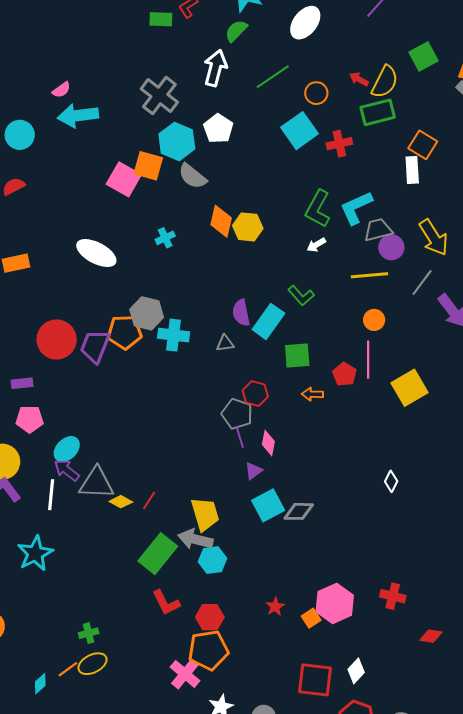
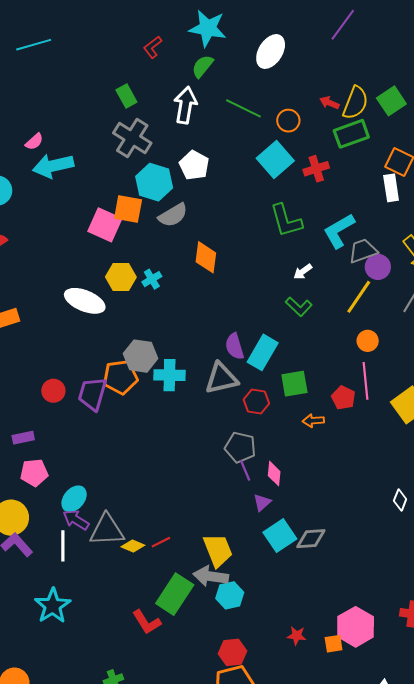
green rectangle: (161, 19) -> (126, 96), moved, turned 65
green square: (423, 57) -> (391, 101), moved
green line: (273, 77) -> (243, 108), turned 66
gray semicircle: (192, 176) -> (173, 215), turned -64
green L-shape: (318, 209) -> (286, 221), moved, turned -39
yellow hexagon: (248, 227) -> (121, 277), moved
yellow line: (369, 275) -> (359, 297), turned -45
green L-shape: (301, 296) -> (299, 307), moved
red circle: (57, 339) -> (53, 391), size x0.6
gray triangle: (225, 343) -> (221, 378), size x1.8
red hexagon: (255, 393) -> (256, 401), moved
red line: (149, 500) -> (161, 542), turned 36
red L-shape: (166, 603) -> (147, 622), moved
red star: (275, 607) -> (297, 636), turned -30
orange square: (311, 618) -> (334, 644), turned 30

